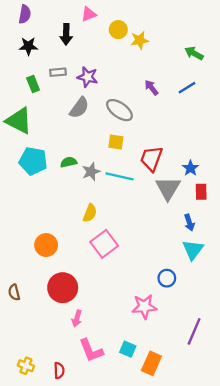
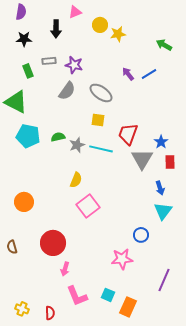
blue line: (187, 88) -> (149, 74), moved
orange circle: (46, 245) -> (24, 202), moved

